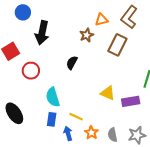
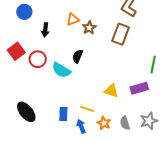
orange triangle: (102, 20) -> (73, 19), moved
black arrow: (42, 33) -> (45, 30), size x0.6
red circle: (31, 71) -> (38, 59), moved
yellow triangle: (108, 93) -> (111, 91), moved
cyan semicircle: (53, 97) -> (61, 70), moved, turned -36

